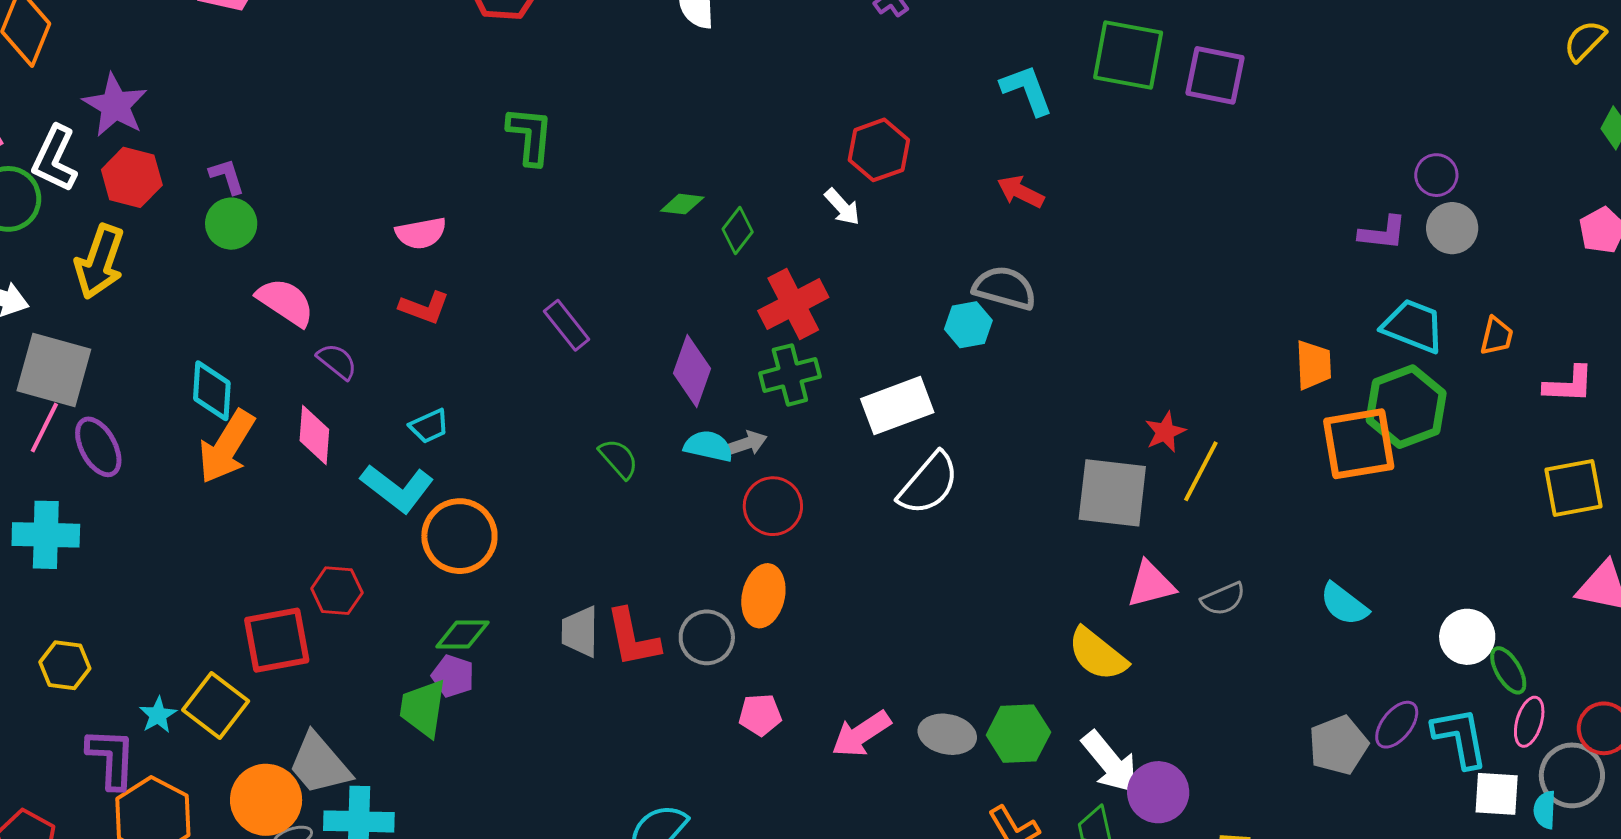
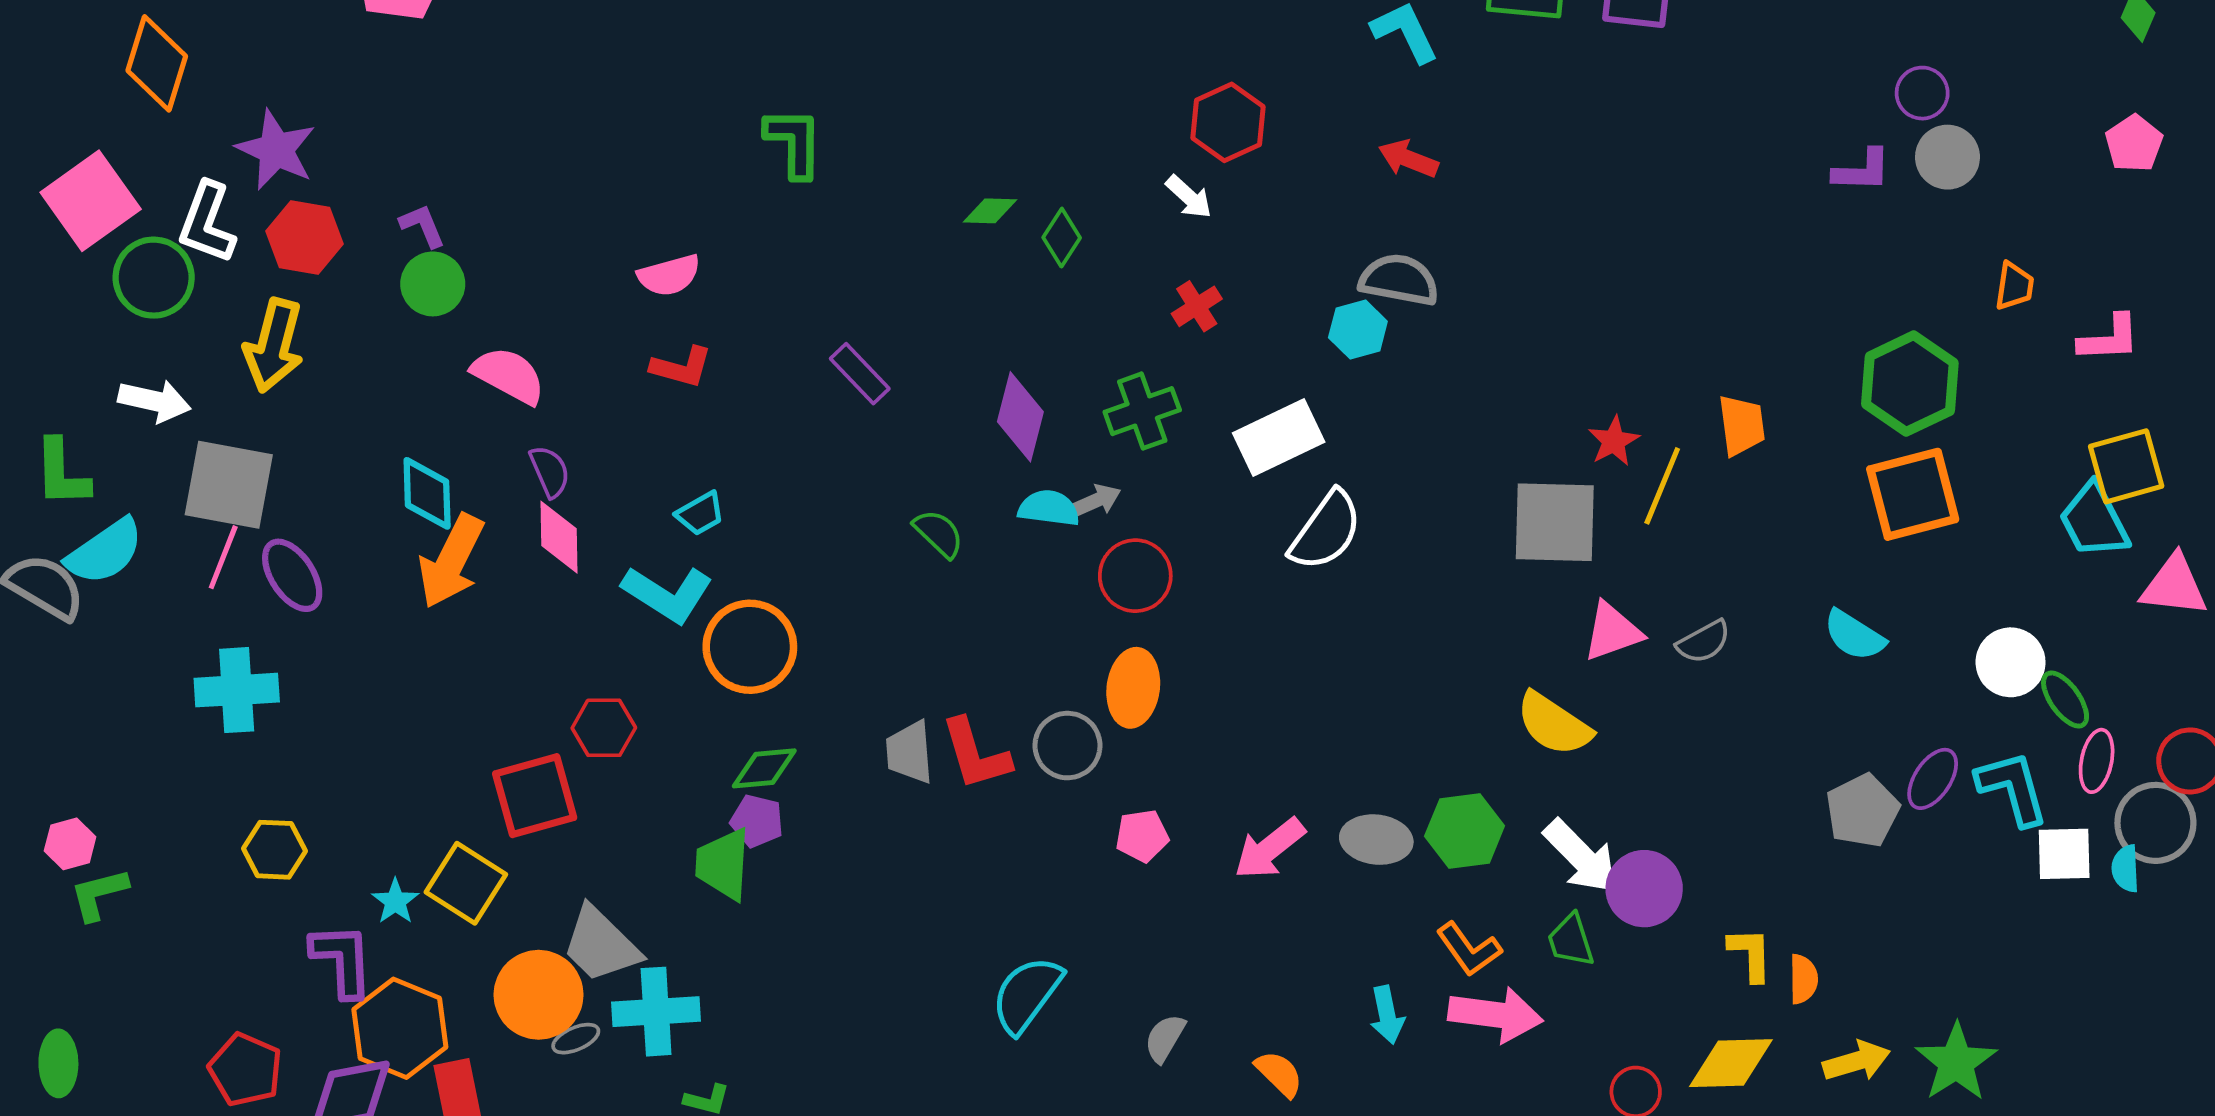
red cross: (793, 304) -> (1197, 306), moved, size x0.6
cyan trapezoid: (1413, 326) -> (2094, 521), moved, turned -134
purple semicircle: (337, 361) -> (550, 471), moved, turned 33
orange trapezoid: (1314, 365) -> (1742, 425), moved
orange square: (1359, 444) -> (1913, 494), moved

